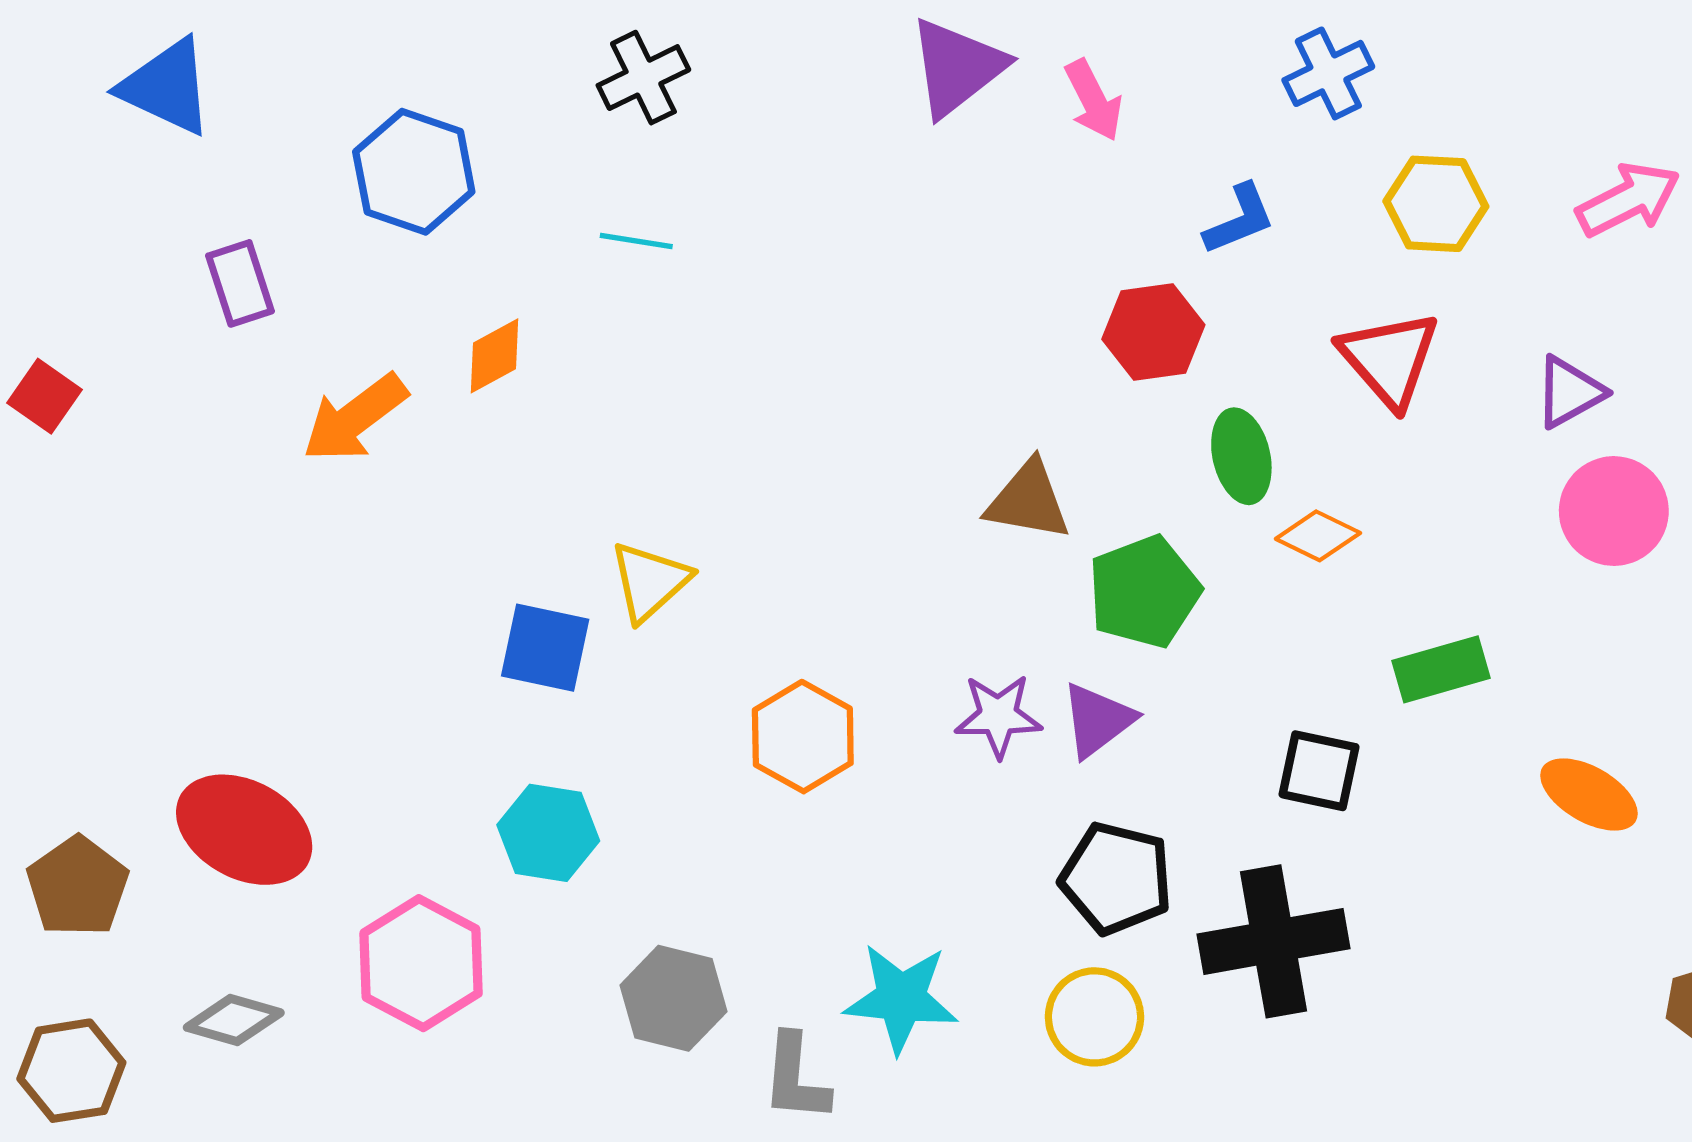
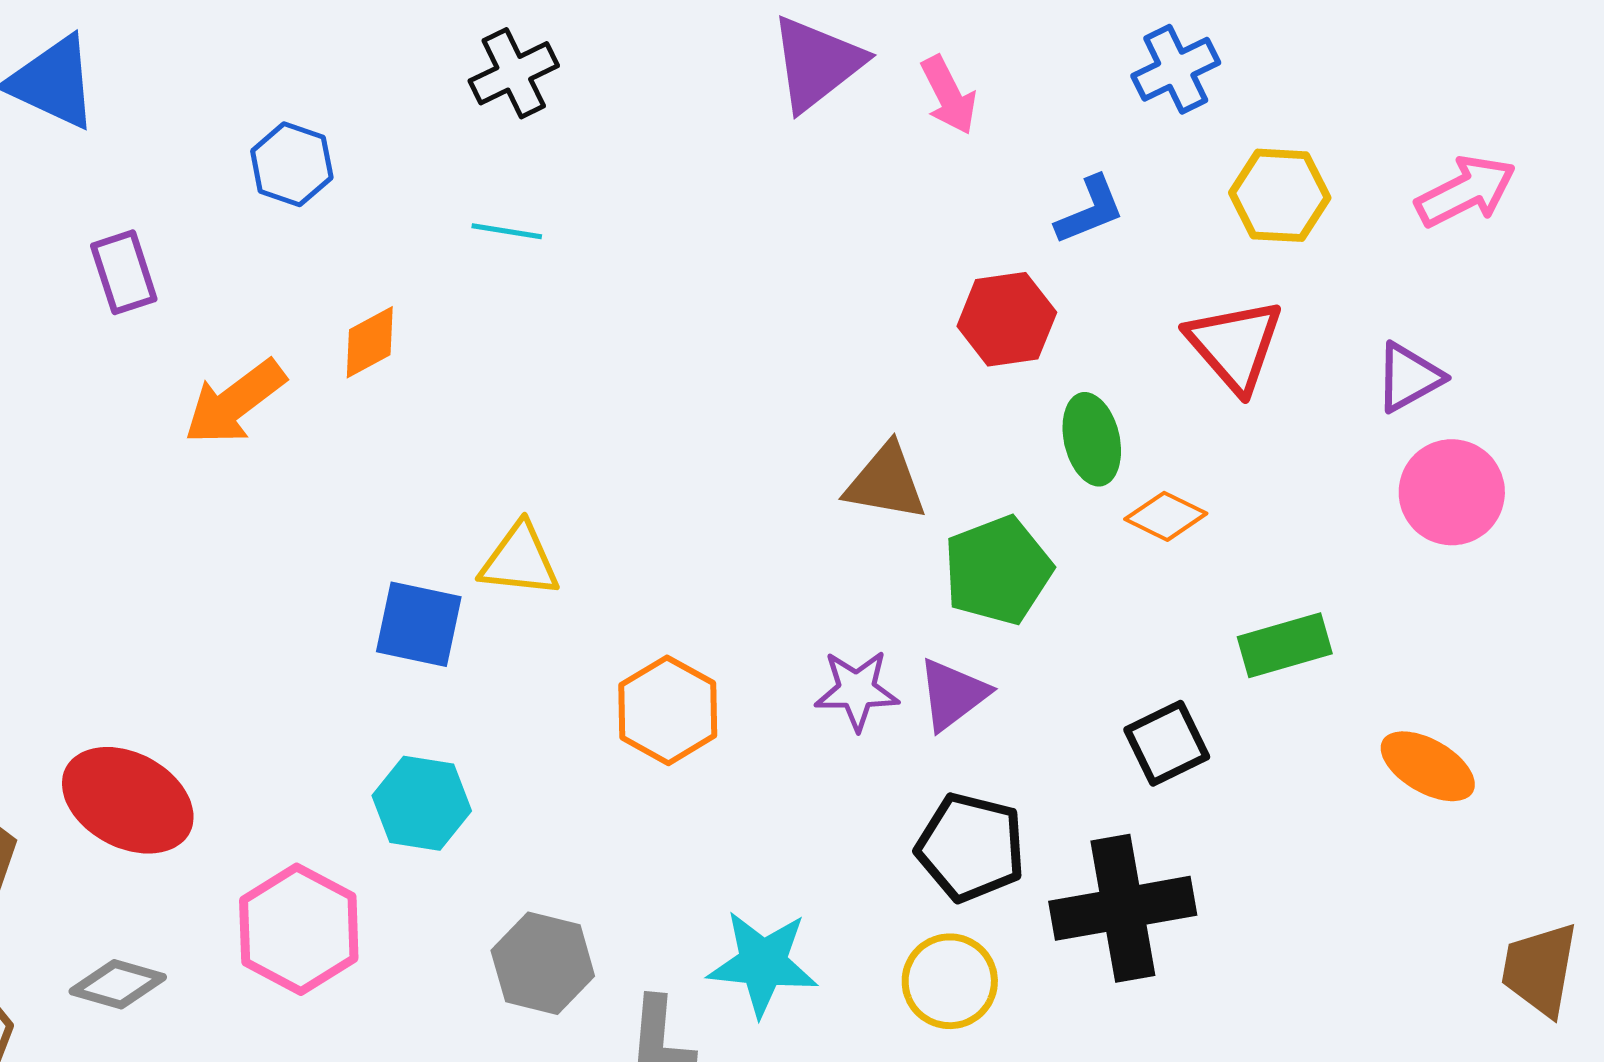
blue hexagon: (414, 172) -> (292, 164), size x0.7
yellow triangle: (650, 581) -> (520, 560), turned 48
black square: (1319, 771) -> (1167, 743), turned -38

